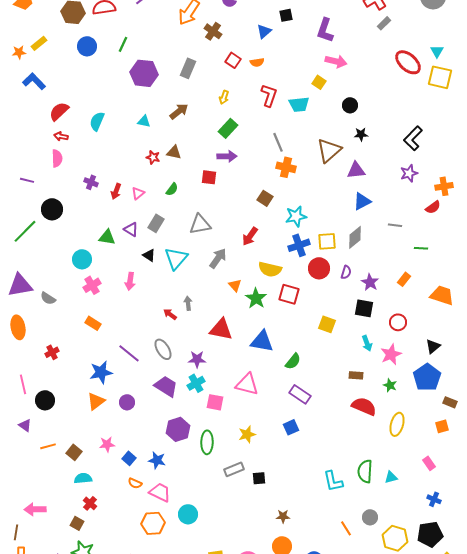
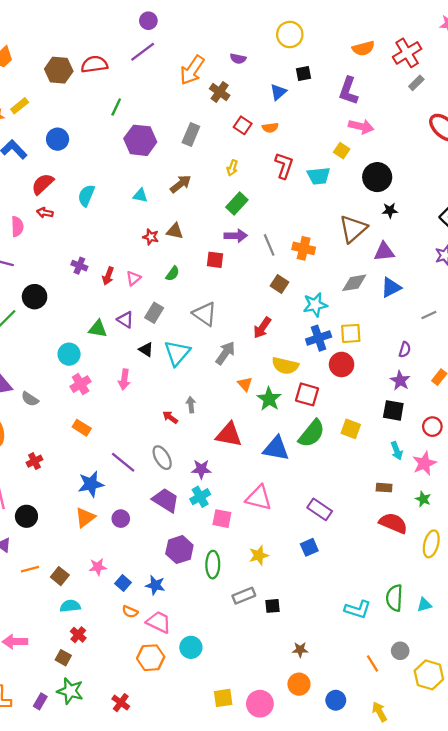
blue circle: (87, 46) -> (58, 139), moved
black circle: (350, 105) -> (377, 177), size x1.6
gray line: (278, 142) -> (269, 245), moved
pink semicircle: (57, 158) -> (17, 227), moved
gray triangle: (200, 224) -> (205, 314), turned 45
gray line: (395, 225) -> (429, 315), turned -32
gray diamond: (355, 237) -> (354, 283), moved, turned 30
purple semicircle: (346, 272) -> (405, 350), moved
green semicircle: (293, 361) -> (312, 433), moved, size x1.5
cyan L-shape: (333, 481) -> (358, 609), turned -60

